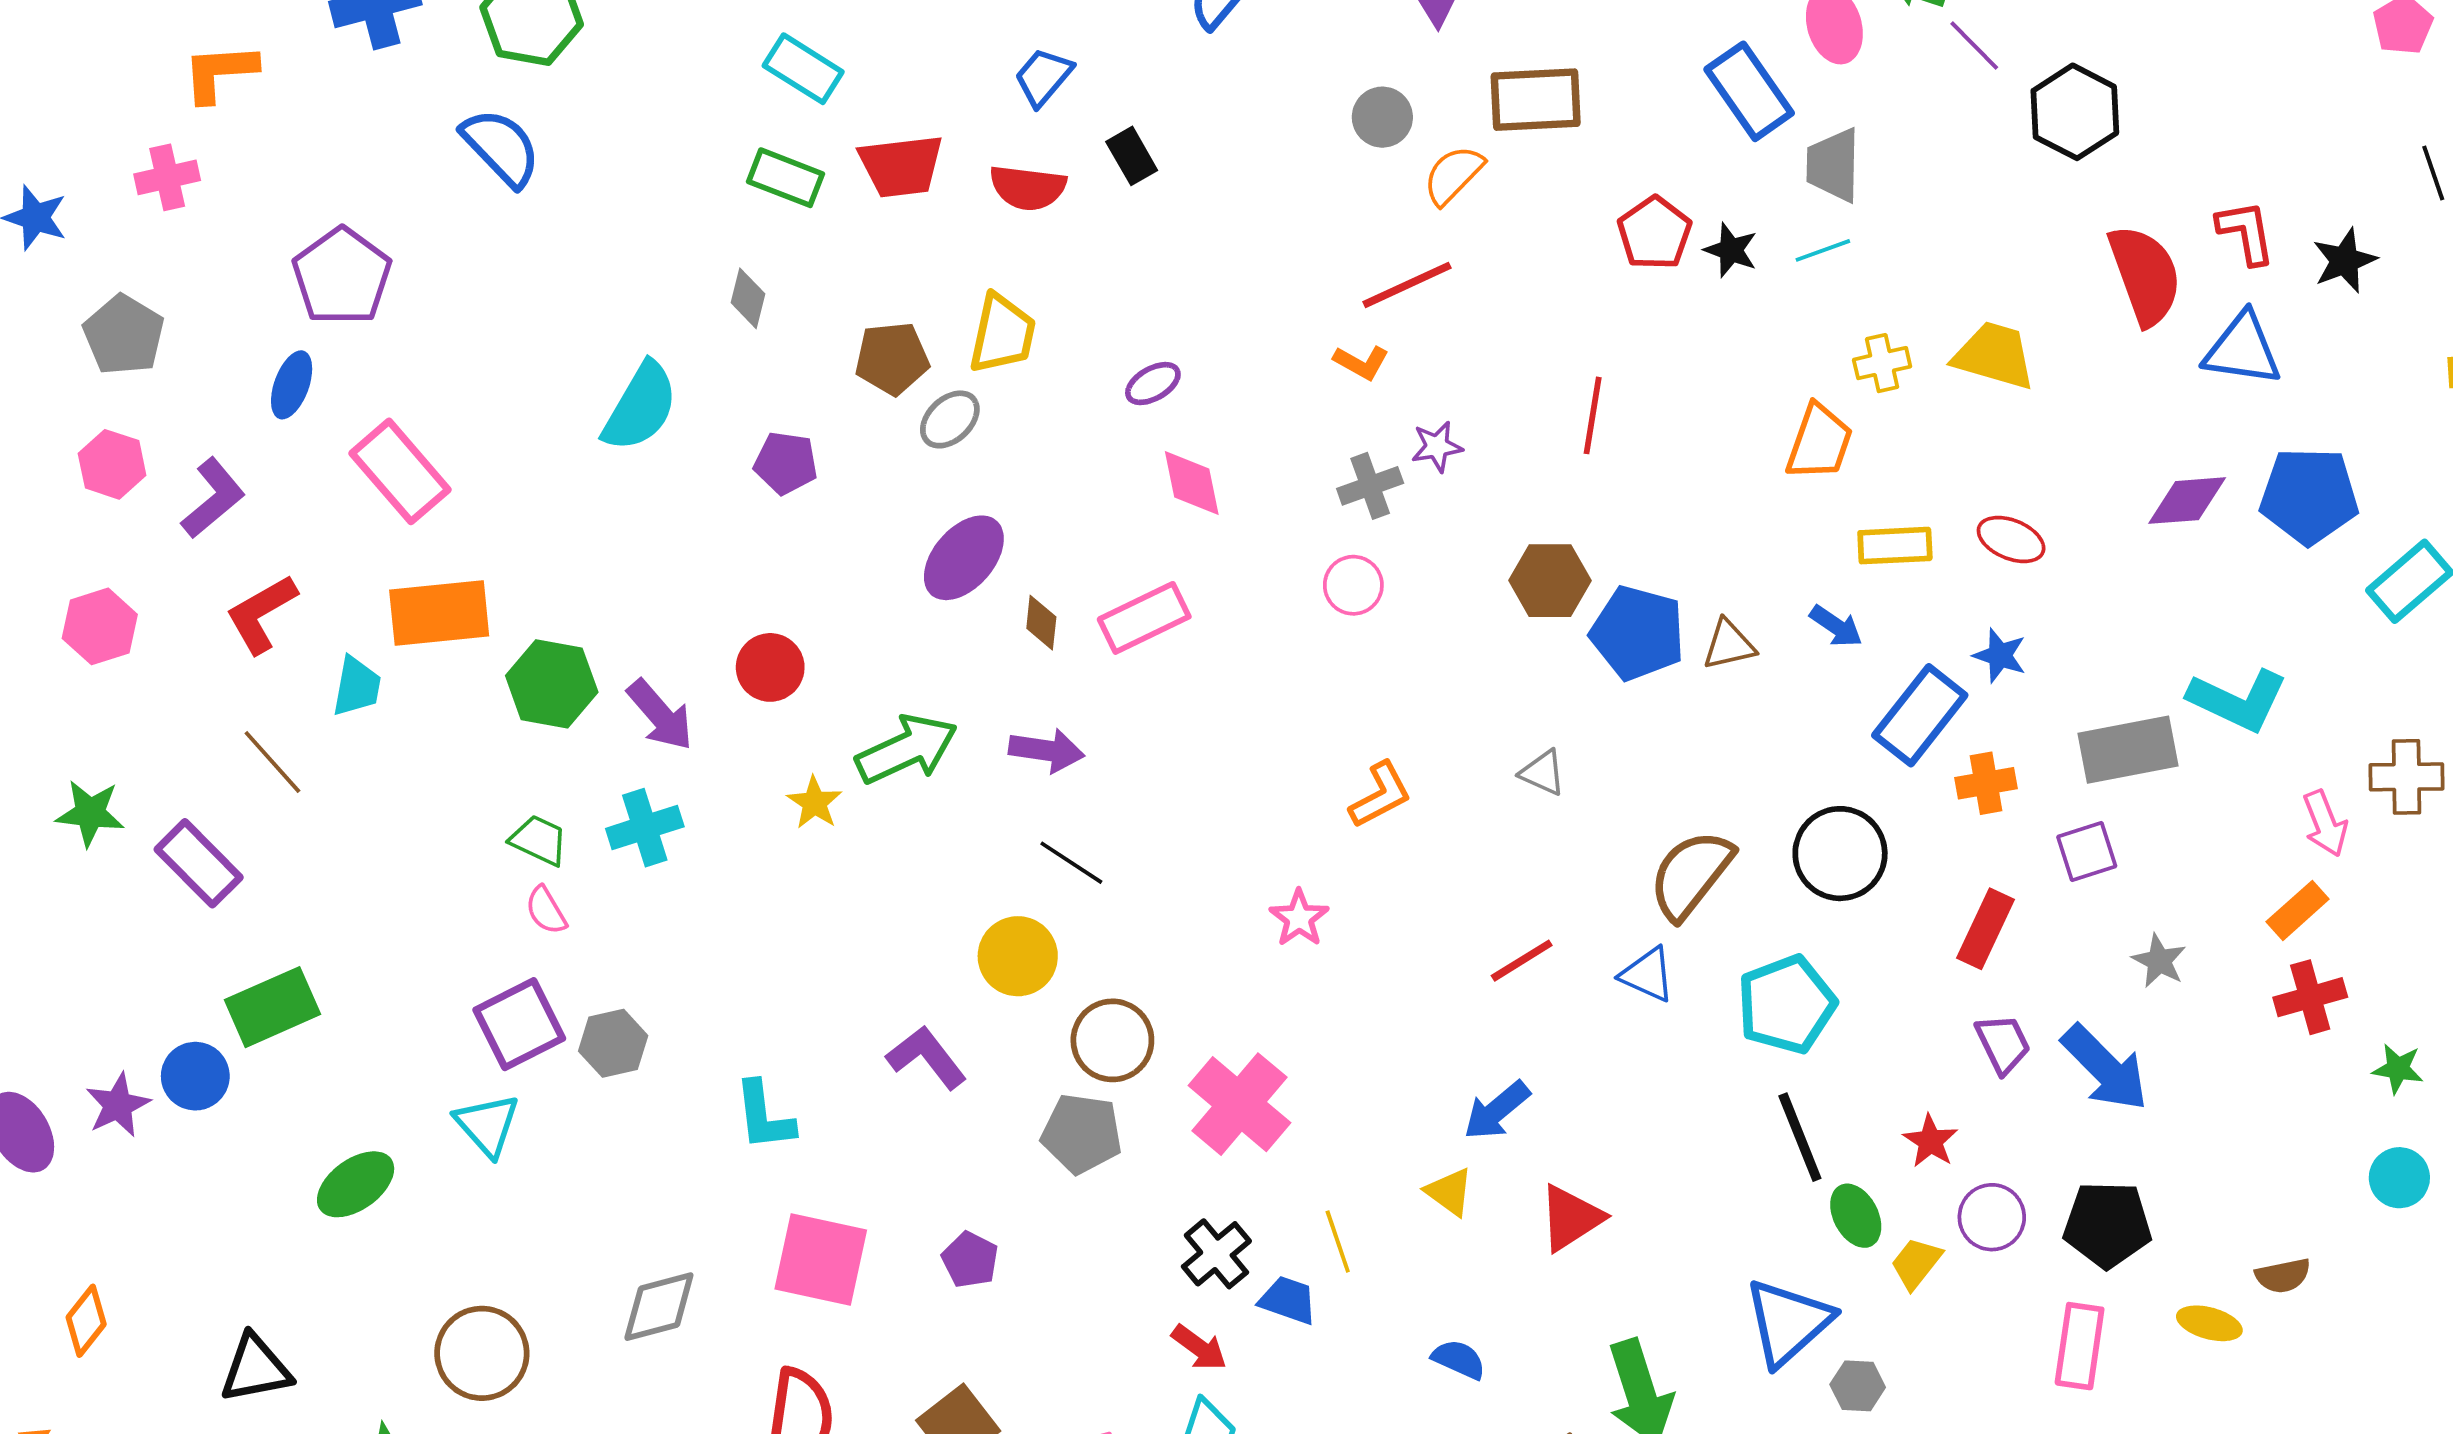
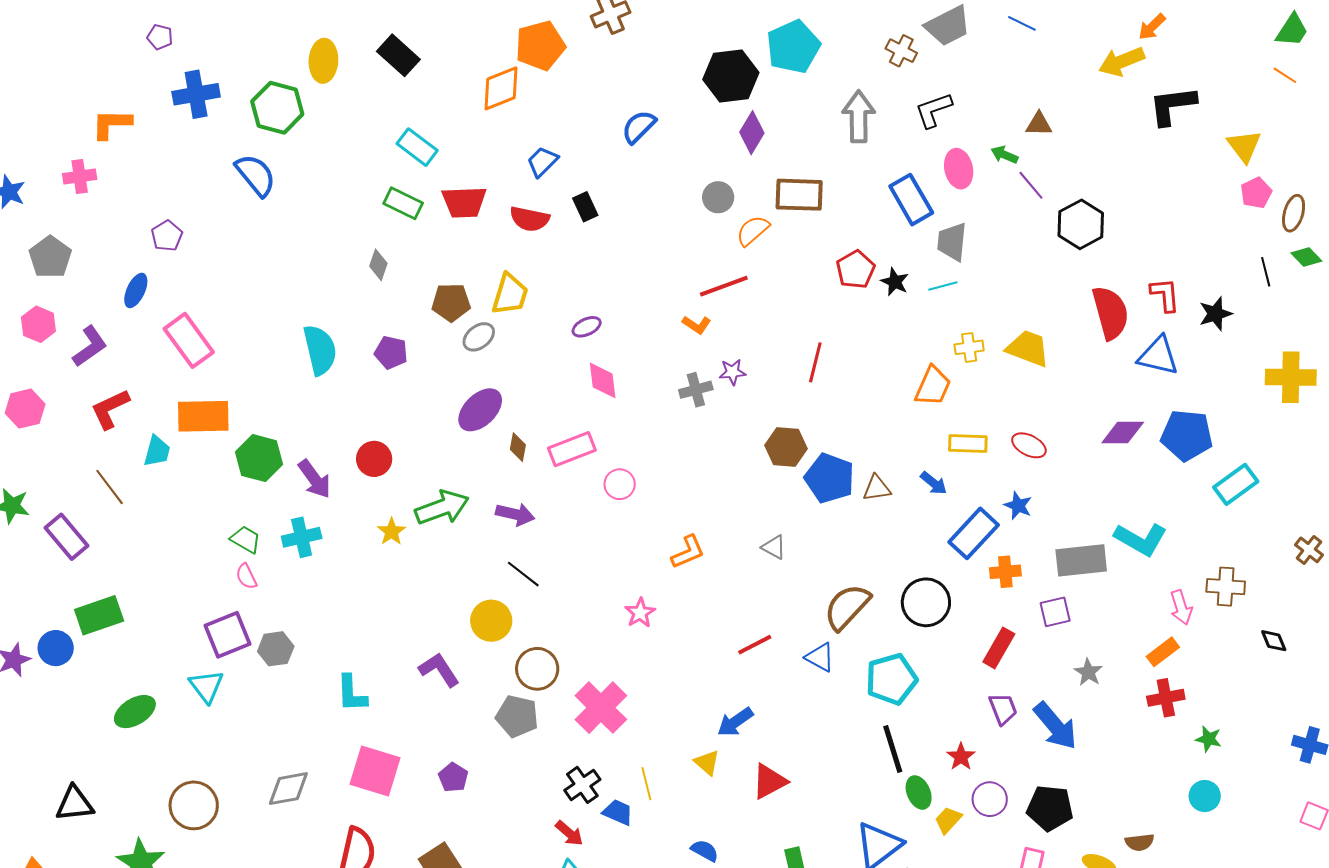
purple pentagon: (342, 276) -> (167, 236), size x0.6
cyan semicircle: (640, 407) -> (320, 350), moved, turned -48
pink circle: (1353, 585) -> (620, 484), moved

